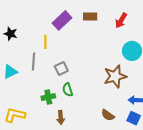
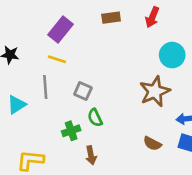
purple rectangle: (62, 20) -> (60, 30), moved
yellow line: (45, 42) -> (57, 59), turned -64
gray square: (61, 68) -> (83, 91), turned -32

